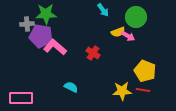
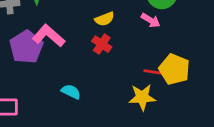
yellow semicircle: (118, 32) -> (104, 19), moved
purple pentagon: (41, 36) -> (26, 47), moved, turned 30
red line: (143, 90) -> (153, 72), moved

